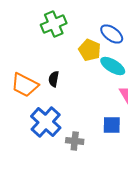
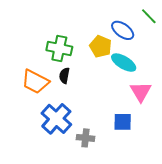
green cross: (54, 24) -> (59, 48), moved, turned 35

